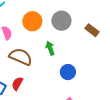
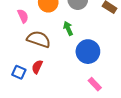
blue circle: (68, 72) -> (88, 52), size x1.5

